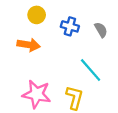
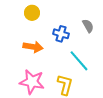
blue cross: (70, 26) -> (61, 34), moved
orange arrow: (29, 45) -> (33, 47), moved

